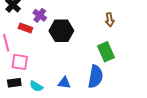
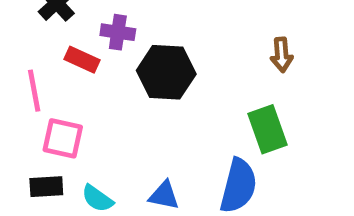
purple cross: (40, 15) -> (118, 32), turned -32

